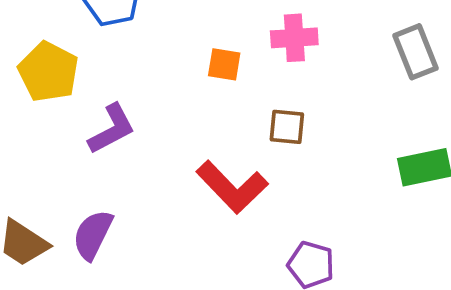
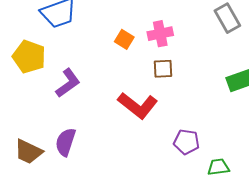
pink cross: (294, 38) -> (160, 34), moved
orange square: (224, 64) -> (124, 39), turned 30

